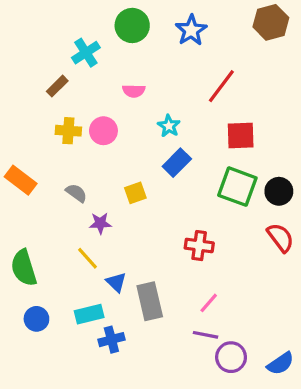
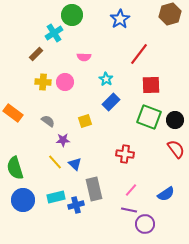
green circle: (132, 25) -> (72, 15), moved
blue triangle: (116, 282) -> (75, 164), moved
blue circle: (36, 319) -> (23, 200), size x1.5
blue cross: (111, 340) -> (76, 205), moved
blue semicircle: (280, 364) -> (166, 194), moved

